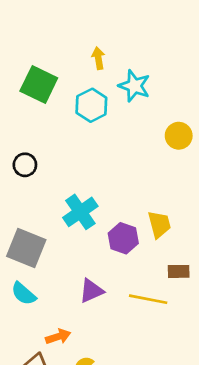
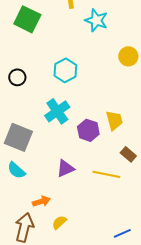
cyan hexagon: (91, 105) -> (65, 70), moved
brown rectangle: (179, 271) -> (128, 154), turned 42

